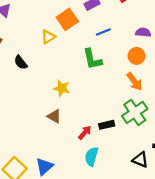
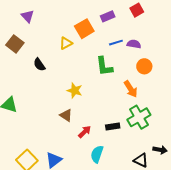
purple semicircle: (143, 32) -> (134, 44), moved
orange arrow: (134, 81) -> (131, 89), moved
red arrow: (85, 133) -> (85, 132), moved

